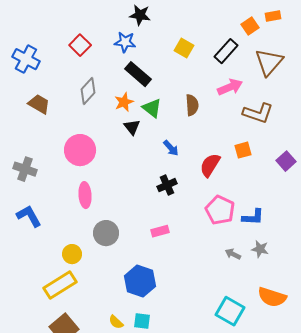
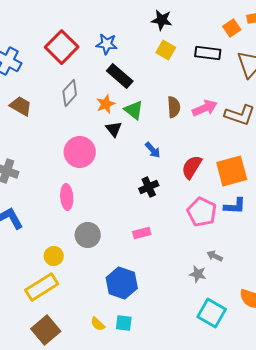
black star: (140, 15) -> (162, 20), moved
red square: (80, 45) -> (62, 47), size x1.5
black rectangle: (226, 51) -> (208, 53), turned 55
pink arrow: (230, 87) -> (205, 108), moved
pink circle: (80, 150) -> (80, 152), moved
orange square: (243, 150) -> (232, 171), moved, size x1.8
blue L-shape: (253, 217) -> (235, 206), moved
gray star: (260, 249) -> (198, 274), moved

